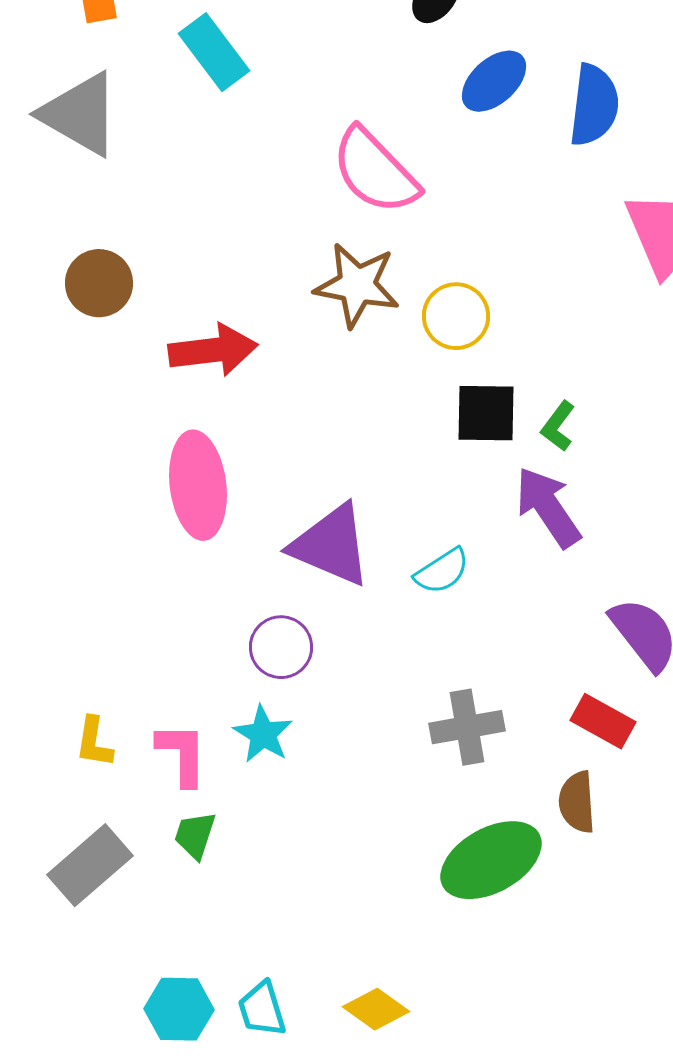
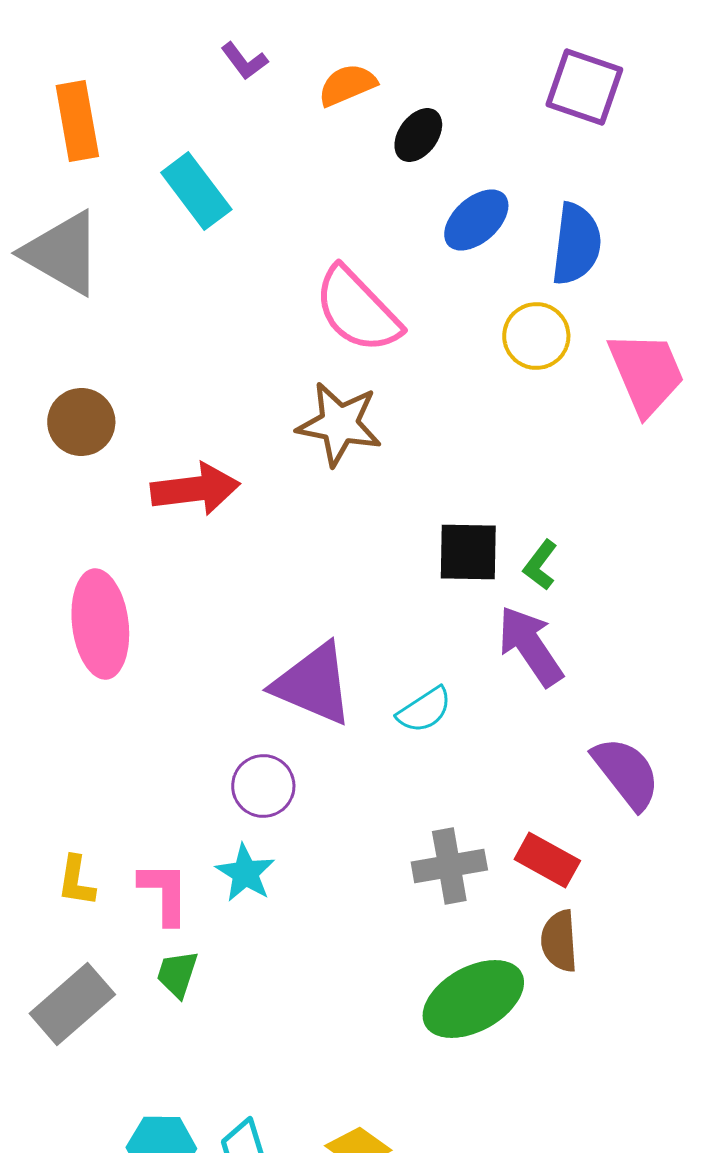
yellow circle: (456, 316) -> (536, 336), moved
pink ellipse: (198, 485) -> (100, 624), moved
red rectangle: (603, 721) -> (547, 860), moved

